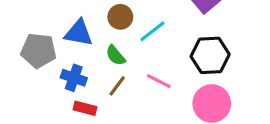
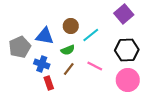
gray pentagon: (39, 51) -> (20, 47), turned -30
green semicircle: (115, 55) -> (68, 50), turned -72
red rectangle: (85, 108) -> (49, 83), turned 56

